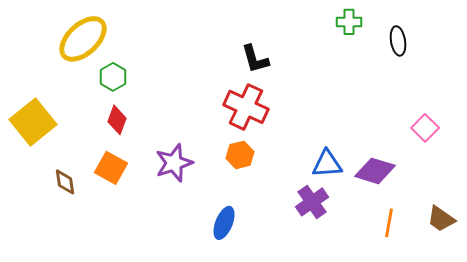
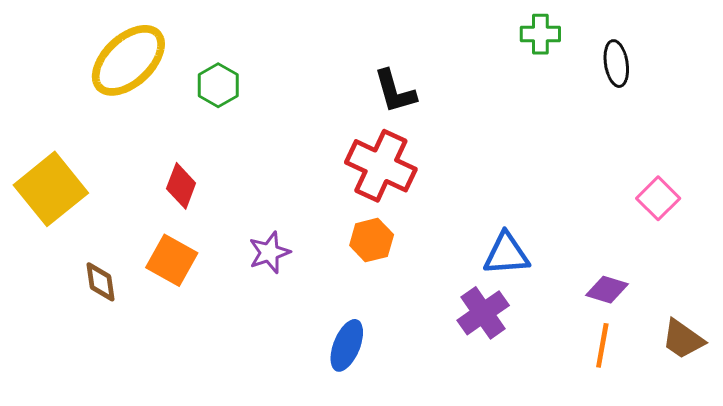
green hexagon: (113, 77) -> (218, 85), moved
purple star: (174, 163) -> (269, 252), size x0.7
purple diamond: (375, 171) -> (607, 290), moved, size x0.7

